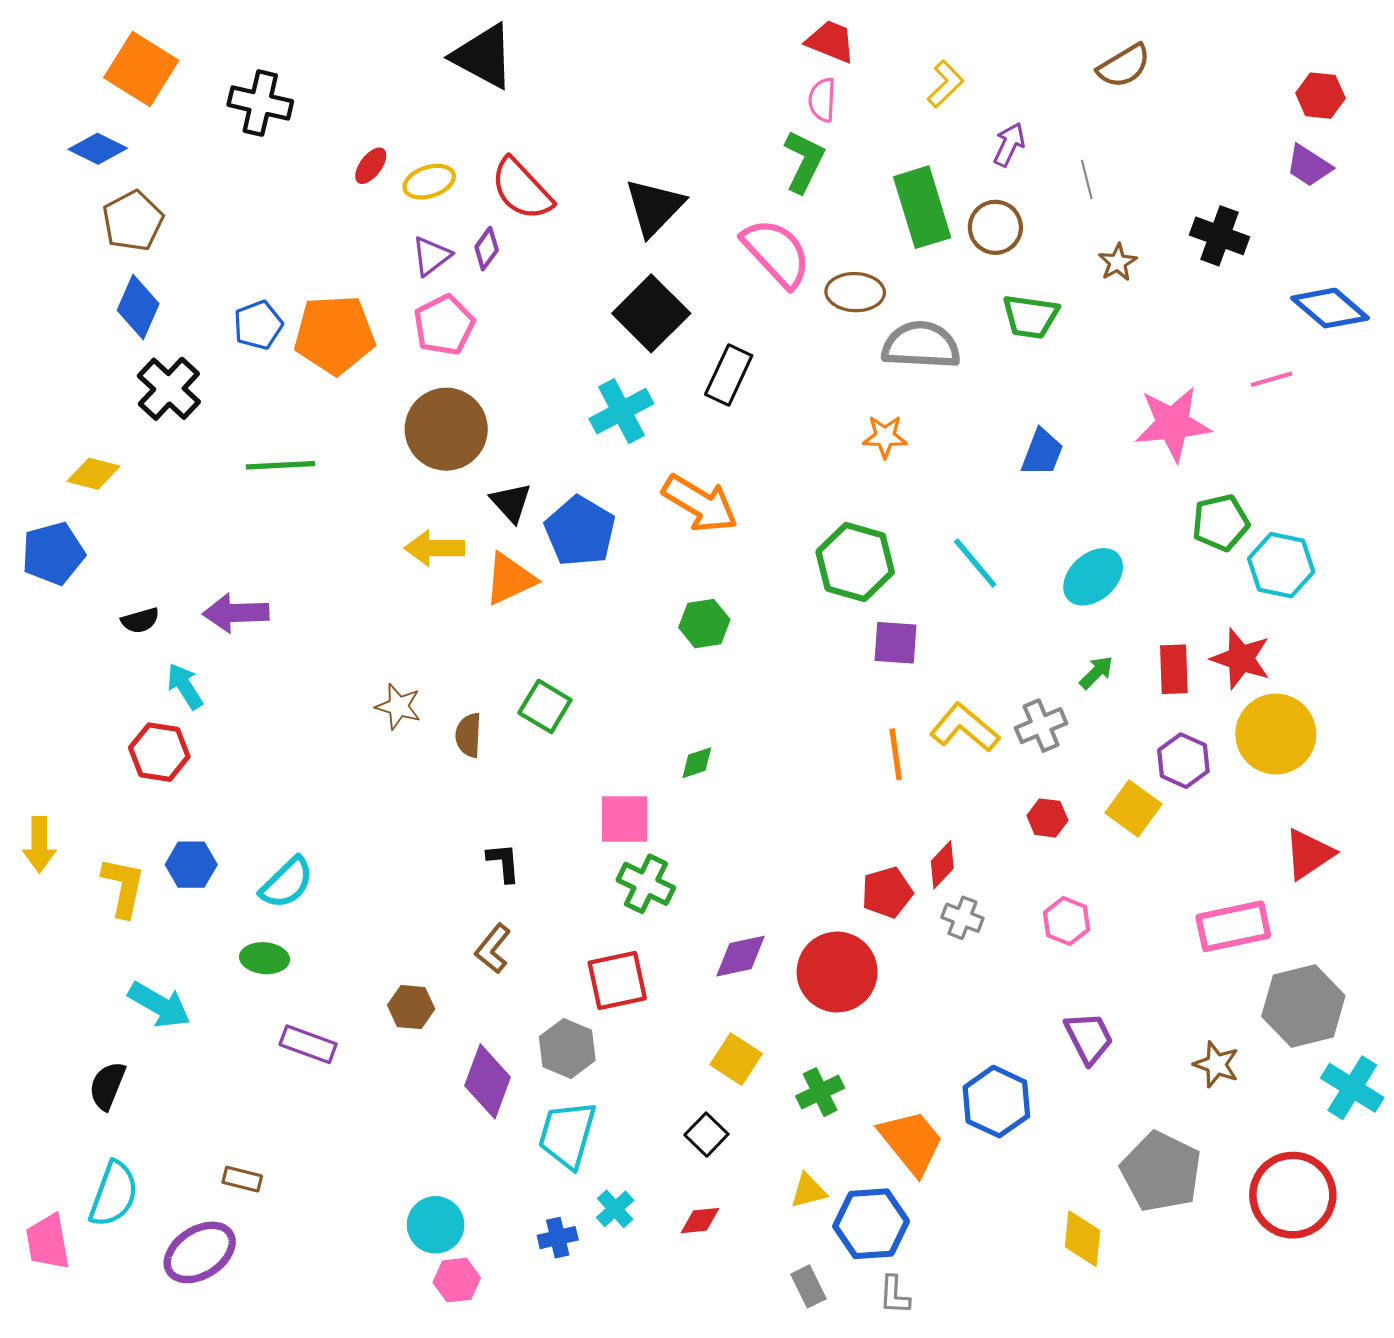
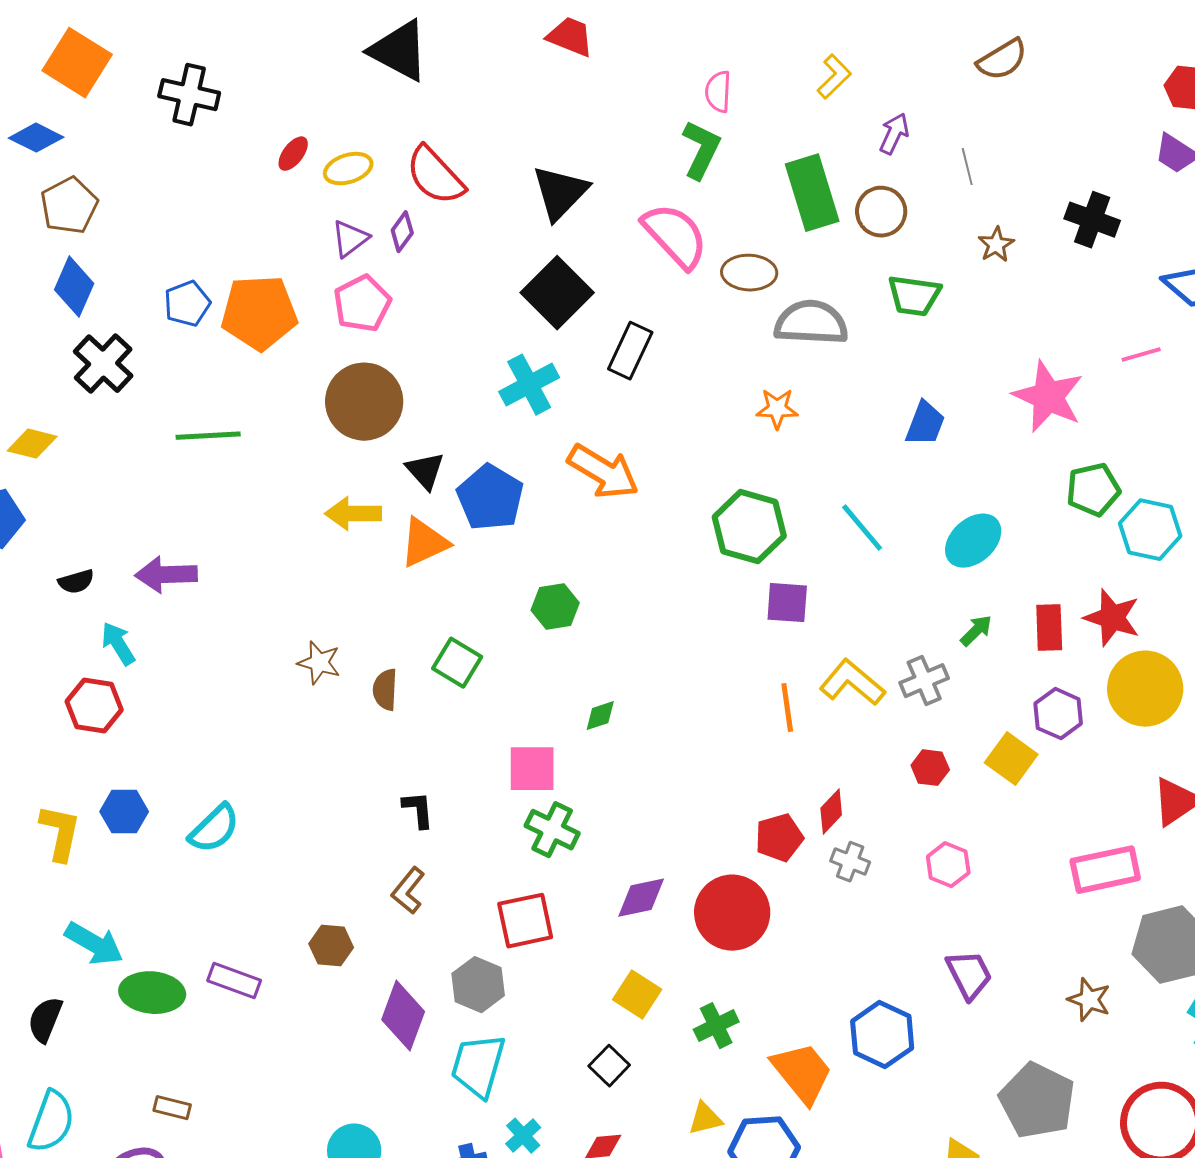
red trapezoid: (831, 41) -> (570, 37), moved
pink star: (1173, 424) -> (1048, 397), turned 30
green hexagon: (704, 624) -> (555, 607), moved
green ellipse: (265, 958) -> (152, 993), moved, size x1.4

